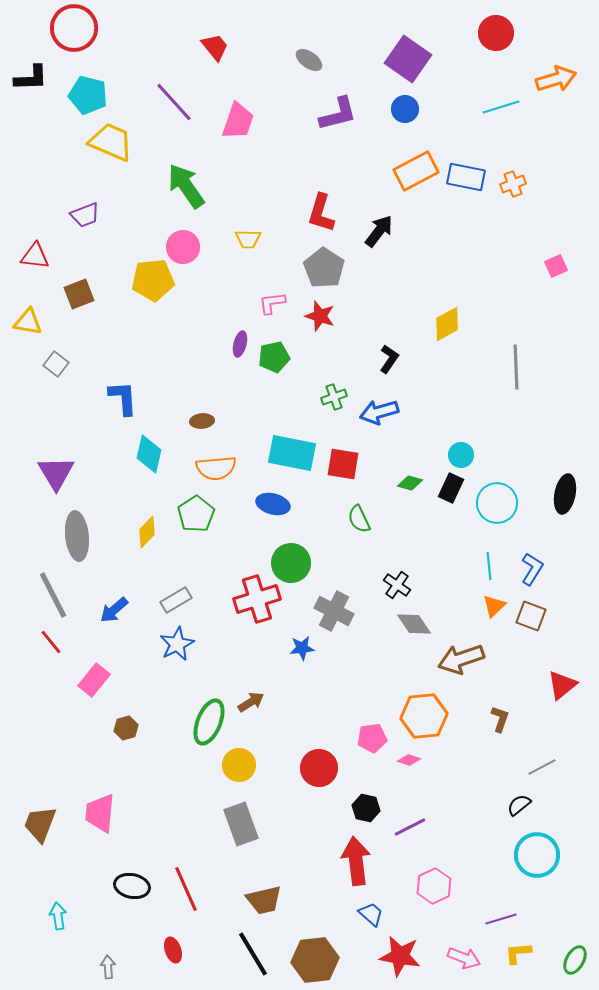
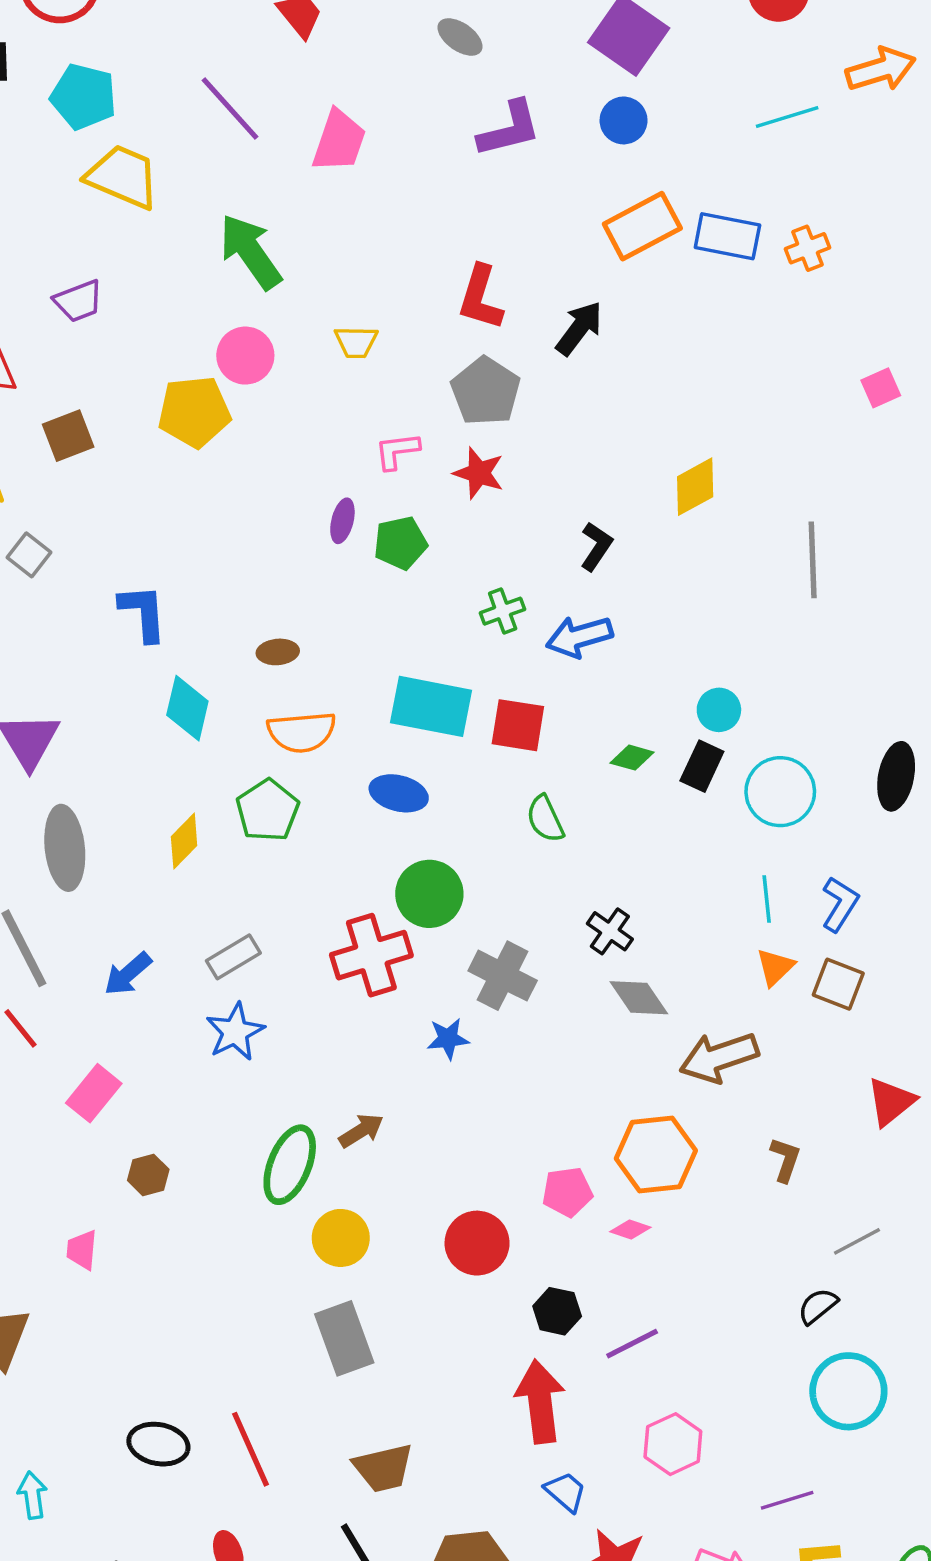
pink trapezoid: (100, 813) -> (82, 1250), moved, size x0.6

